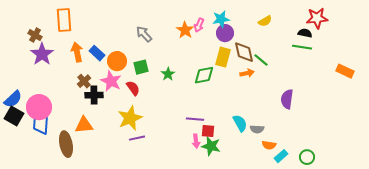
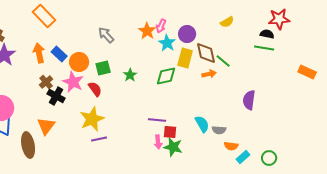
cyan star: (221, 19) -> (167, 43), moved, turned -30
orange rectangle: (64, 20) -> (44, 16), moved, turned -40
black cross: (94, 95) -> (56, 96), turned 30
orange triangle: (84, 125) -> (46, 126), turned -48

